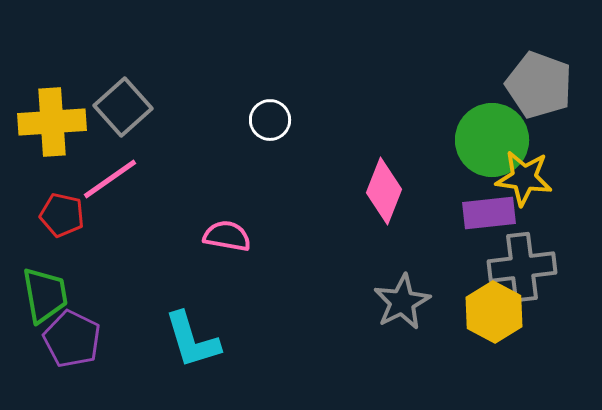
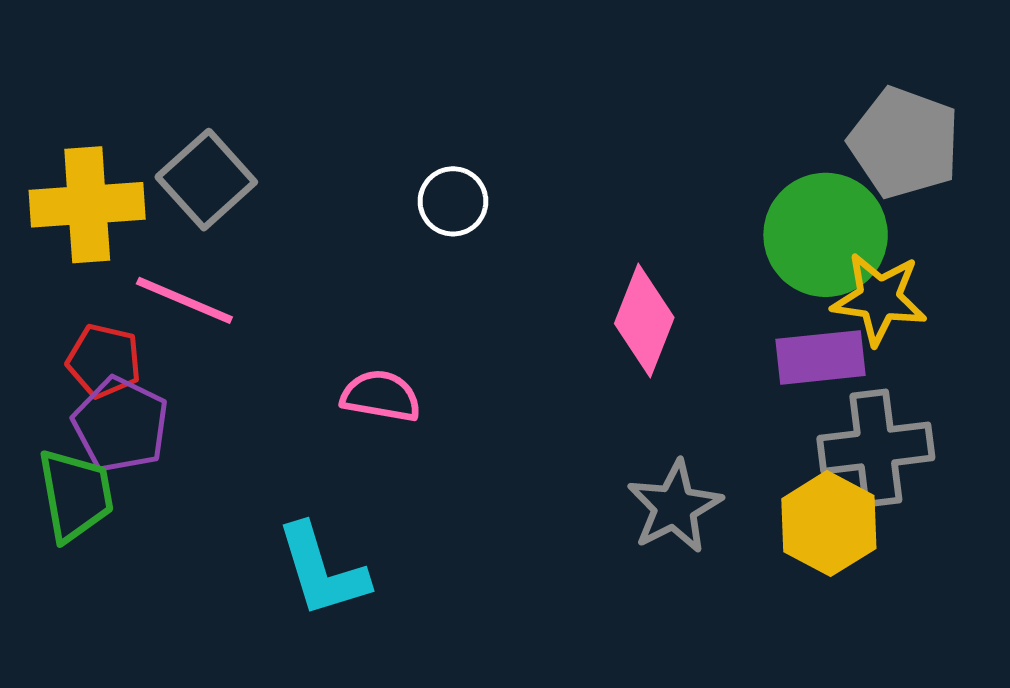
pink line: (110, 179) -> (184, 300), turned 58
purple pentagon: (72, 339) -> (121, 425), moved

